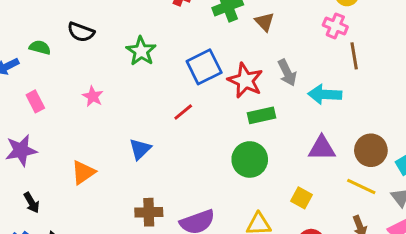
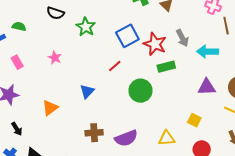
black semicircle: (81, 32) -> (55, 13), moved
green circle: (250, 159) -> (141, 91), moved

